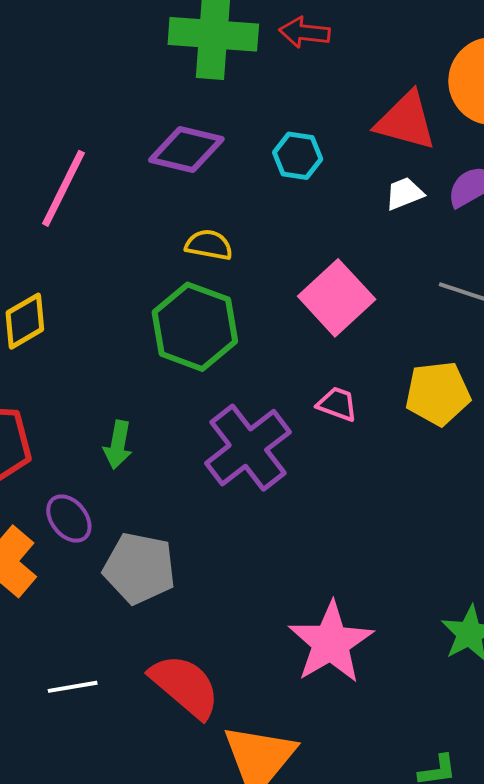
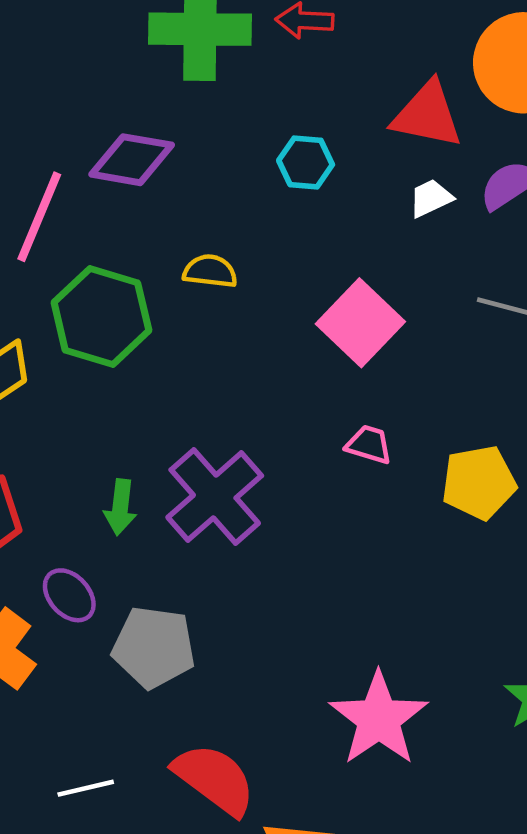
purple diamond: (186, 150) -> (132, 160), moved
green hexagon: (195, 327) -> (101, 316), moved
yellow pentagon: (438, 393) -> (479, 482), moved
purple cross: (248, 448) -> (215, 496), moved

